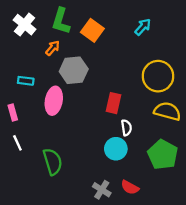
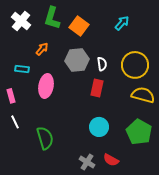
orange arrow: (53, 48) -> (42, 49), moved
gray hexagon: (74, 70) -> (77, 60), moved
white semicircle: (126, 128) -> (102, 64), moved

